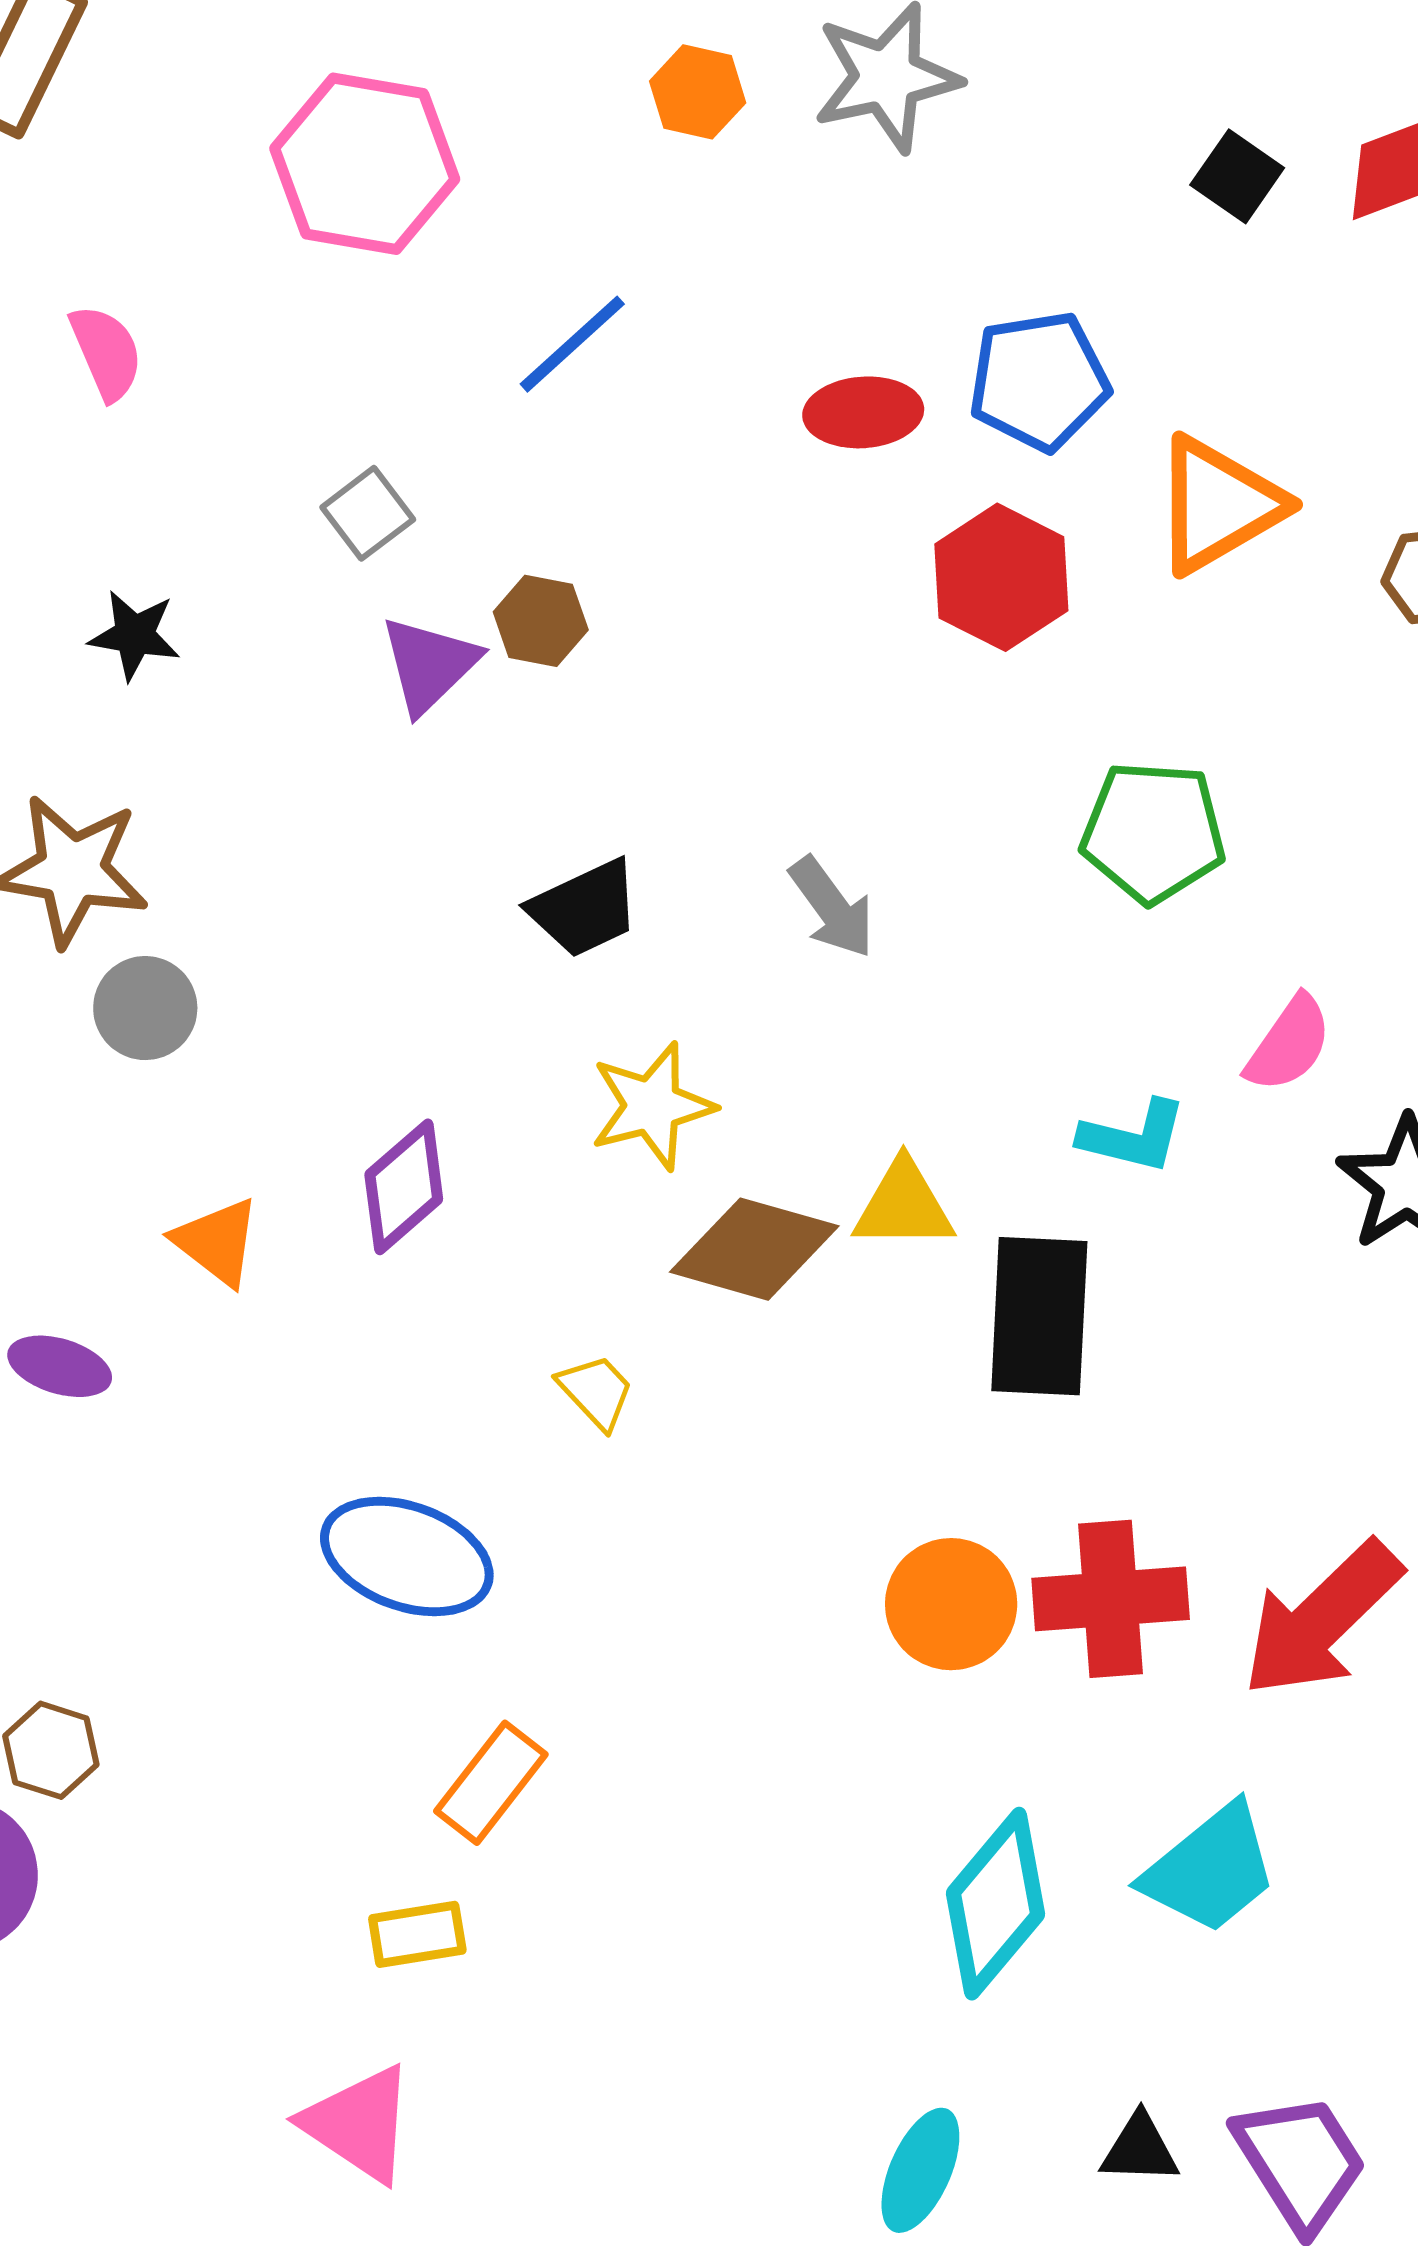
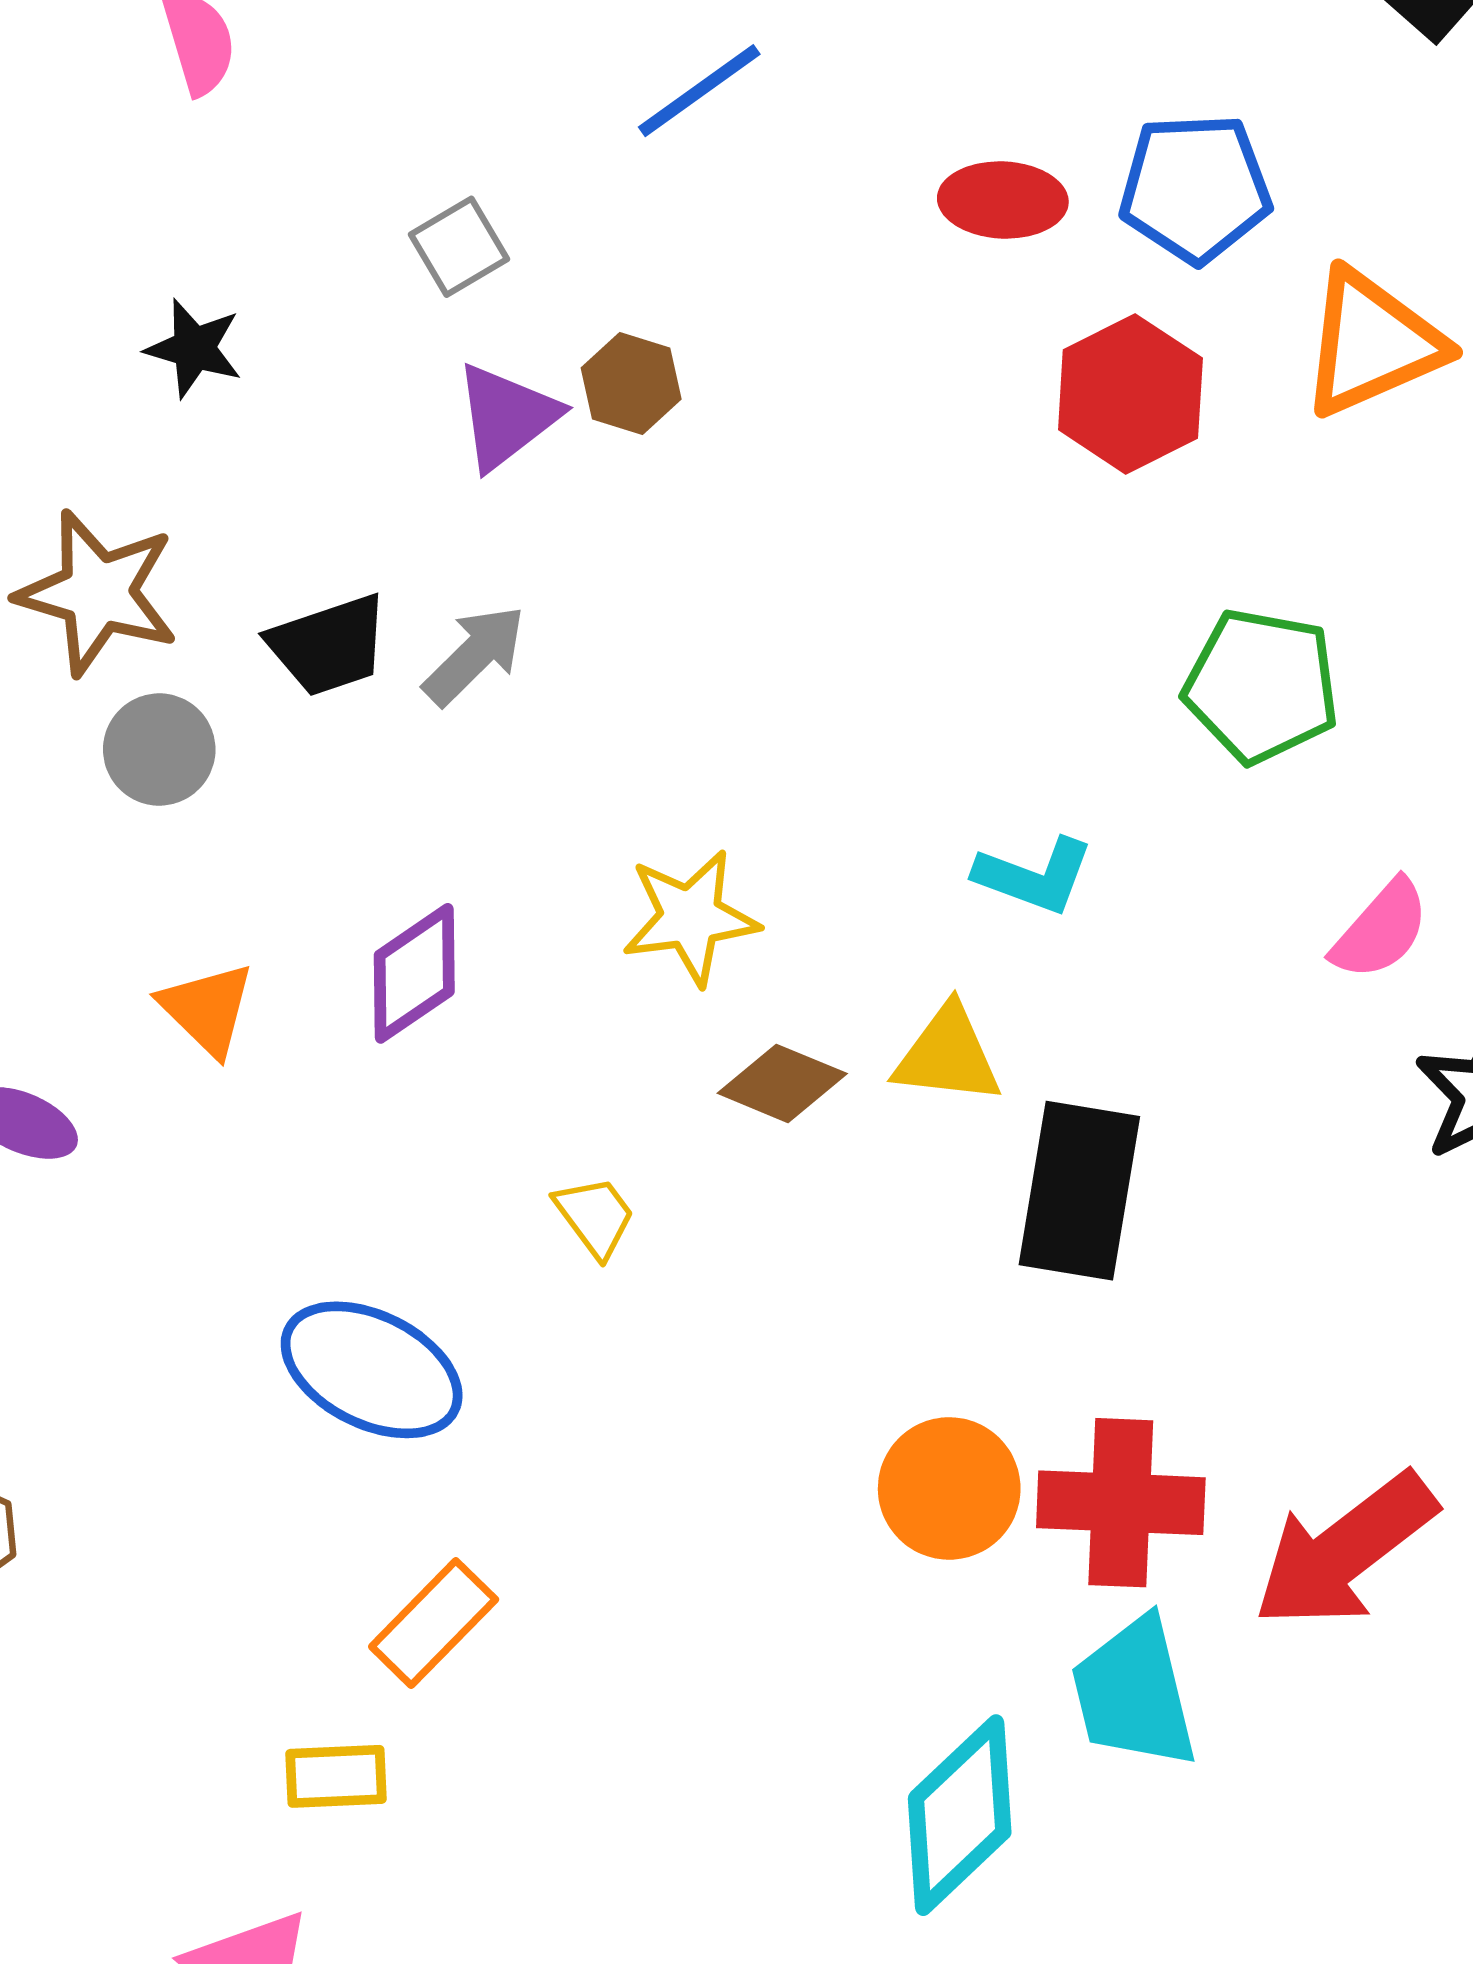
gray arrow: (832, 907) -> (475, 655), moved, turned -105
black trapezoid: (585, 908) -> (329, 645), moved
cyan L-shape: (1133, 1136) -> (1034, 876), moved
brown diamond: (754, 1249) -> (782, 1083), size x0.7
cyan trapezoid: (1210, 1869) -> (1134, 1693), moved, turned 109

